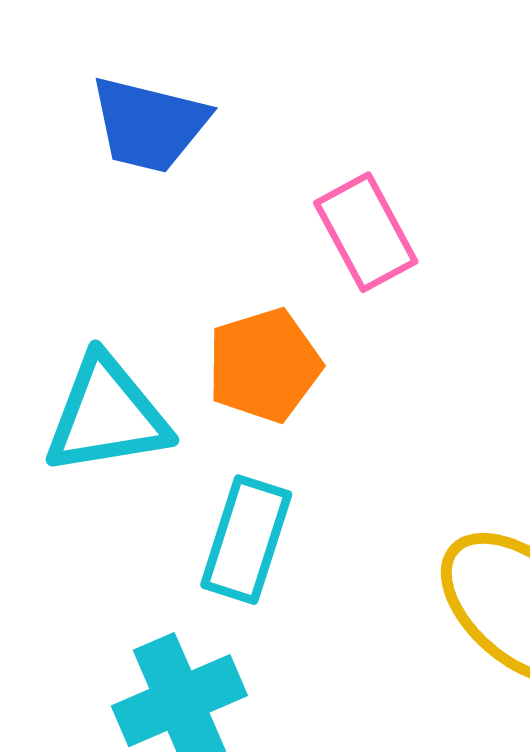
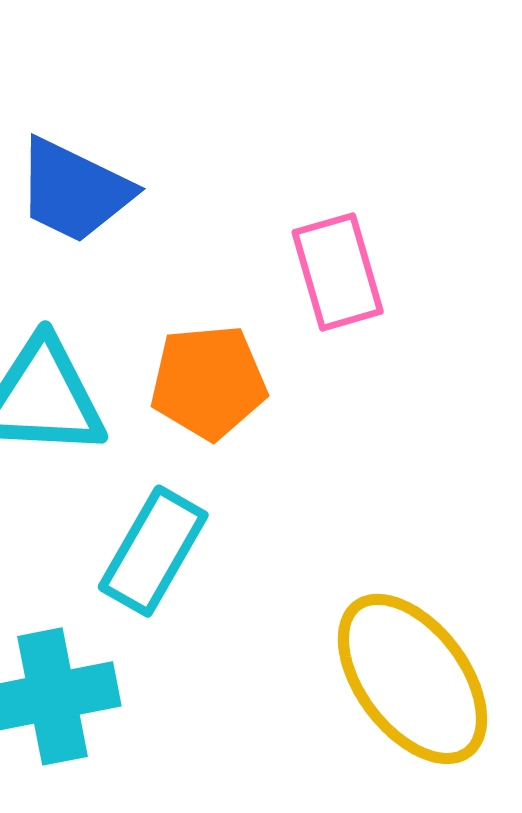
blue trapezoid: (149, 124) -> (74, 191), moved

